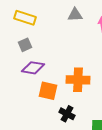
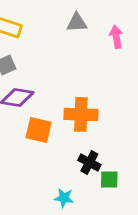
black cross: (67, 114) -> (89, 163), moved

